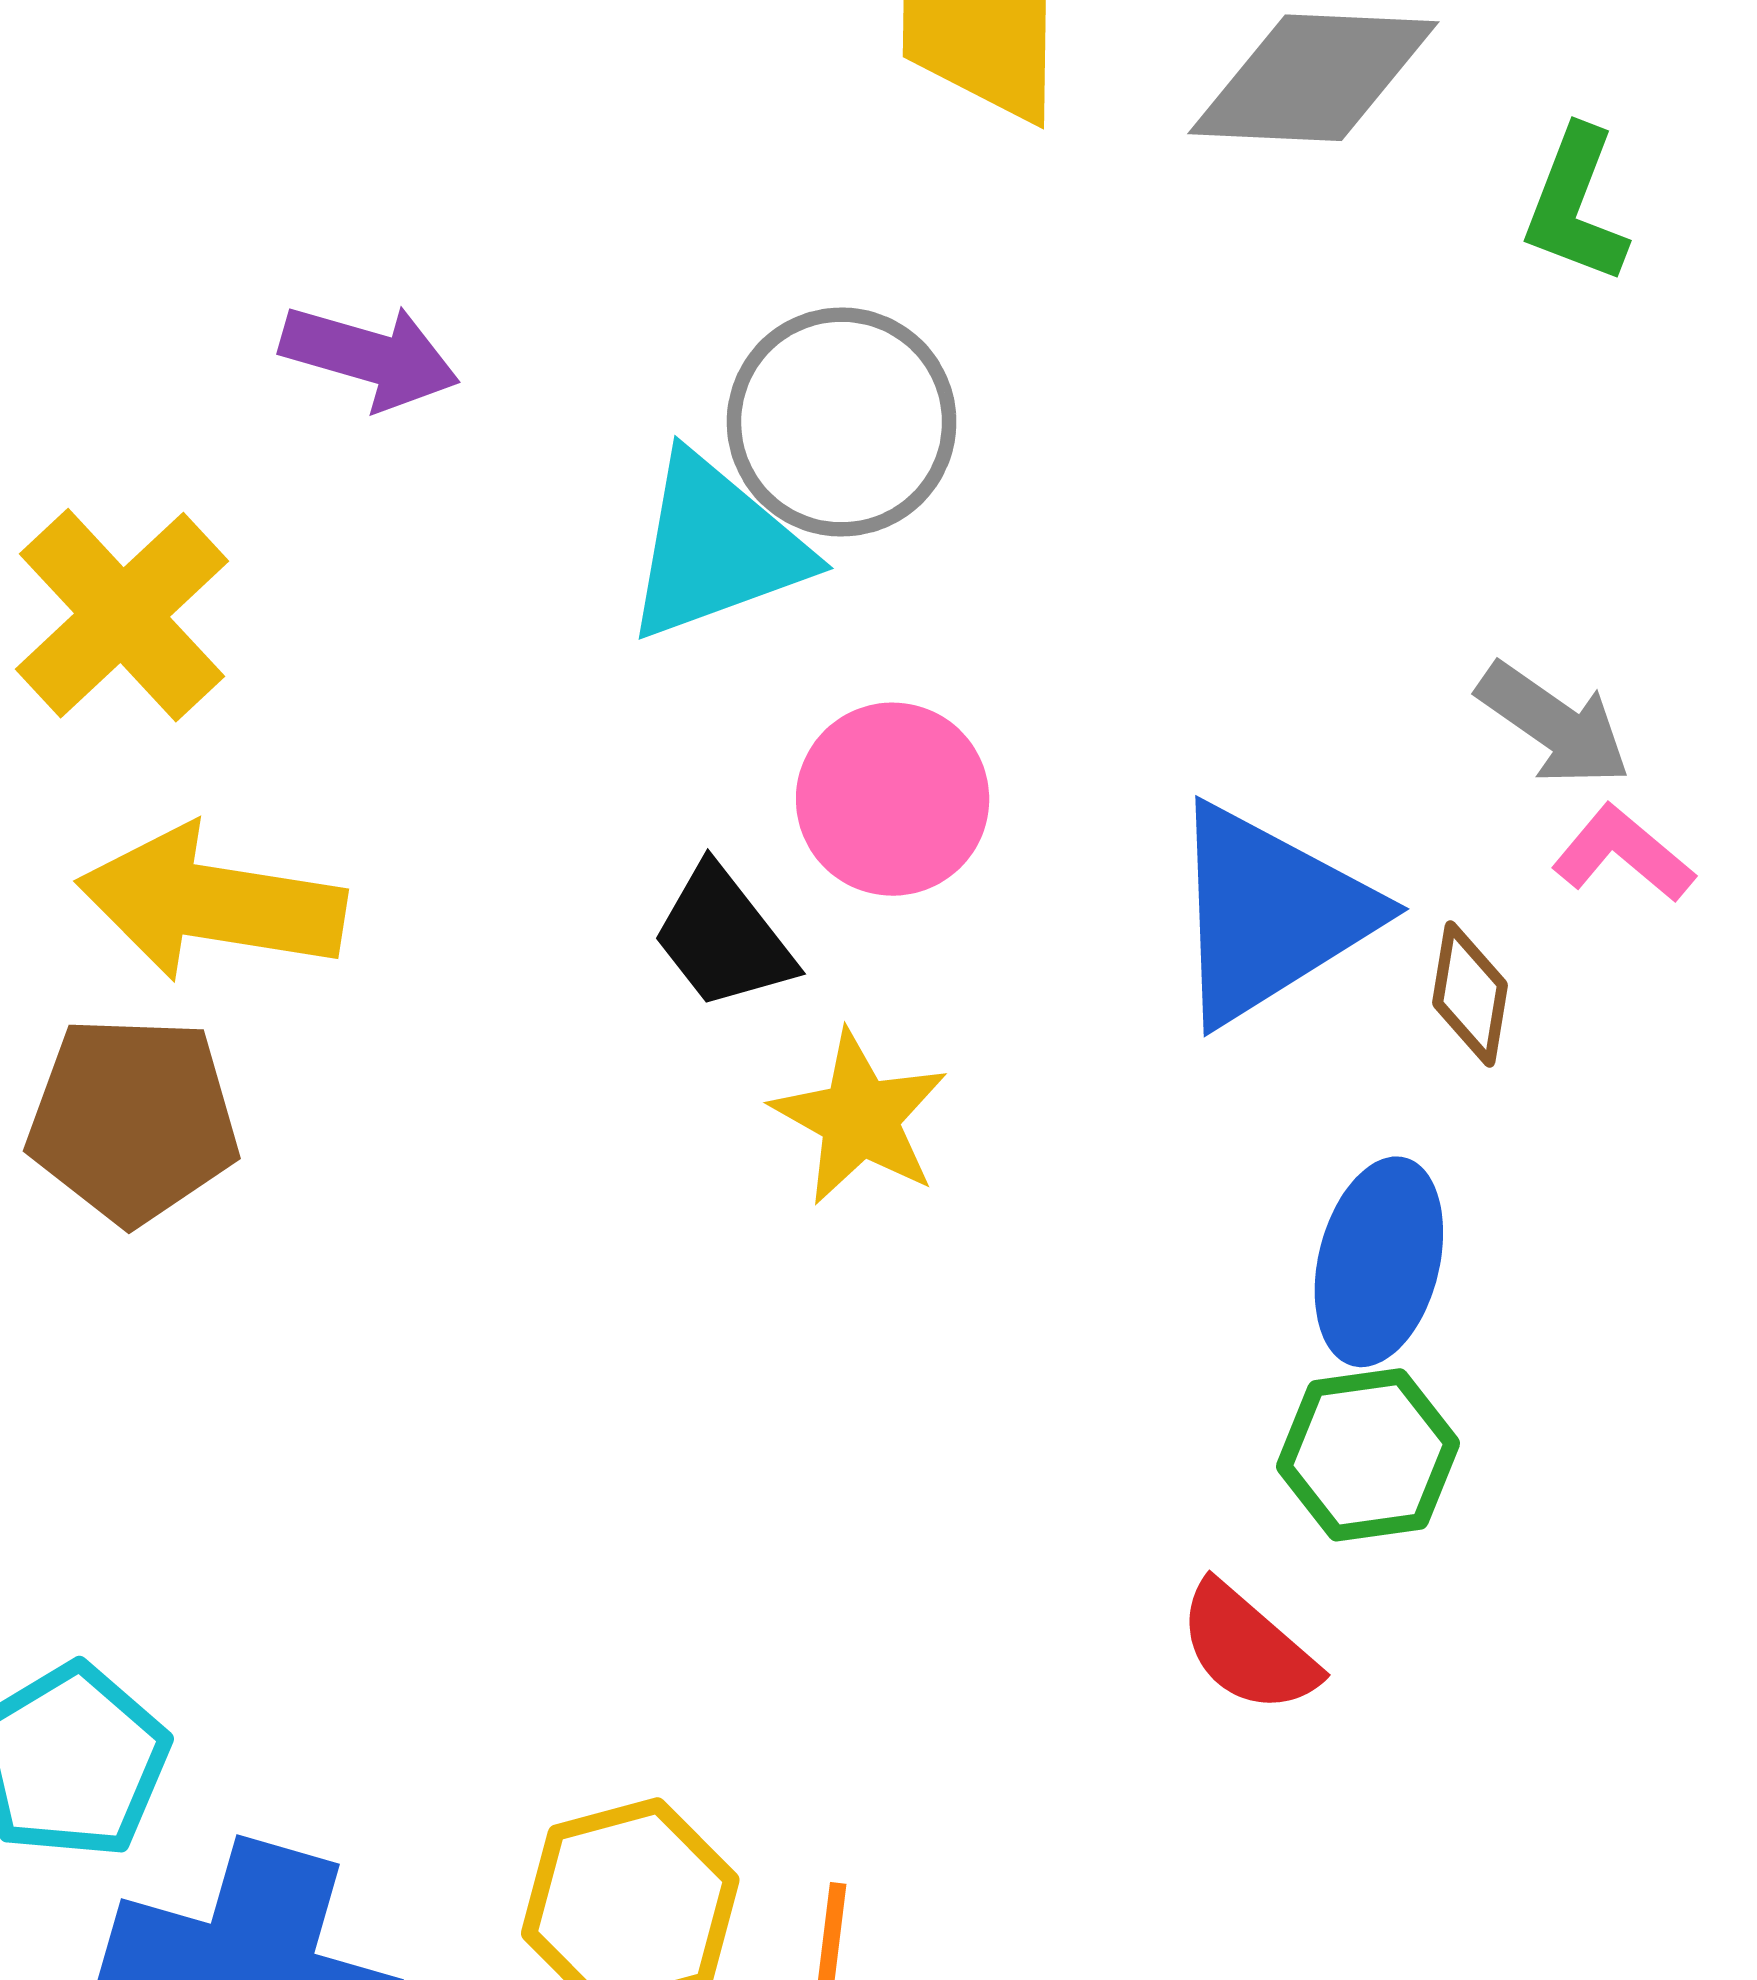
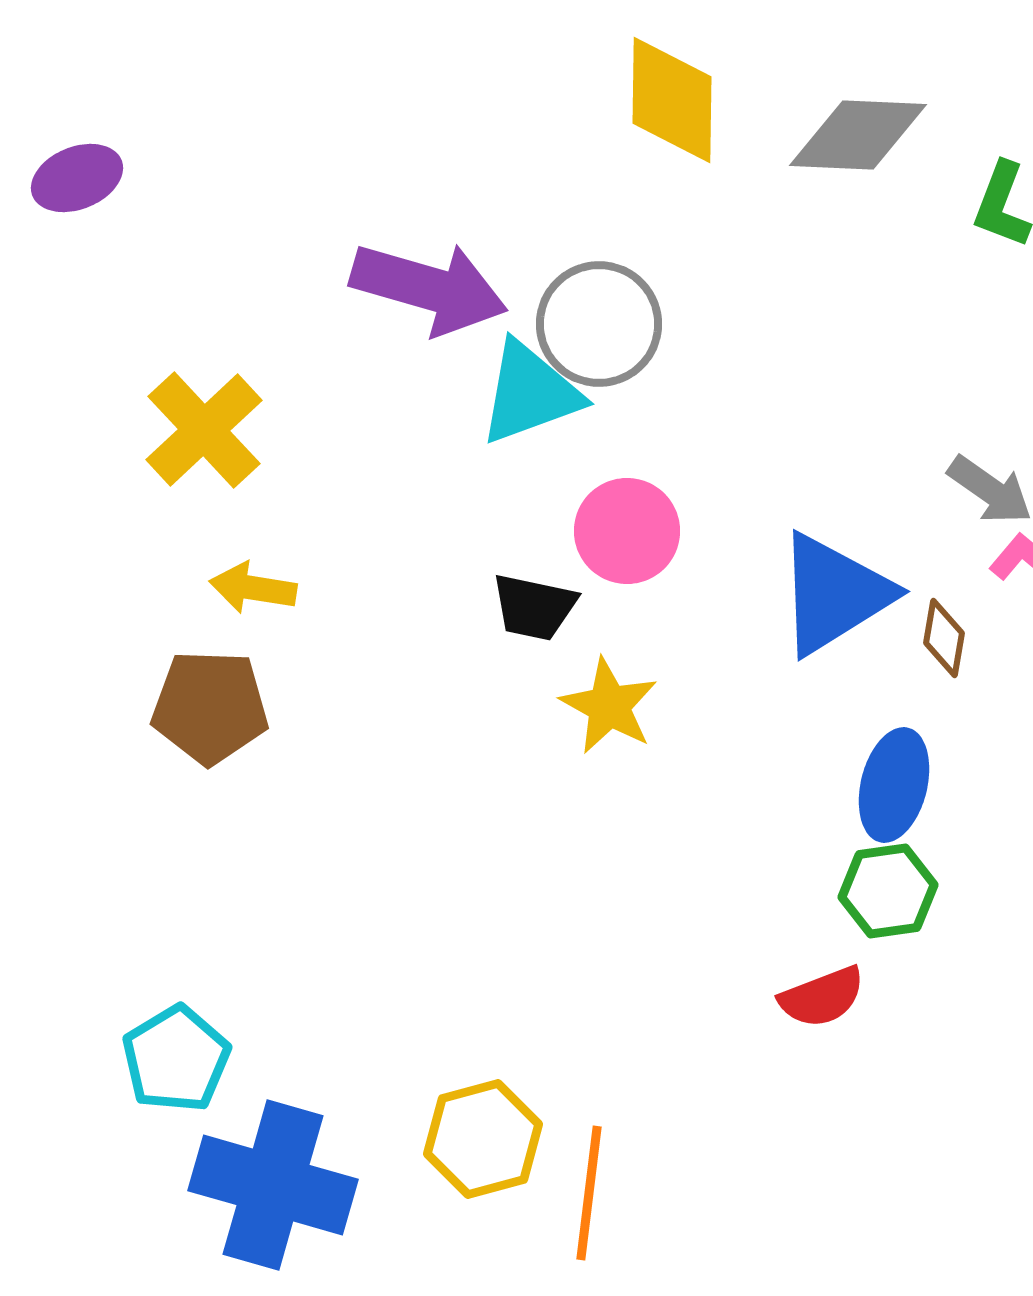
purple arrow: (370, 356) -> (429, 288), moved, size x1.6
yellow arrow: (211, 903) -> (253, 588), size x0.6
black trapezoid: (723, 938) -> (534, 607), turned -40
red semicircle: (1248, 1648) -> (822, 997), turned -62

